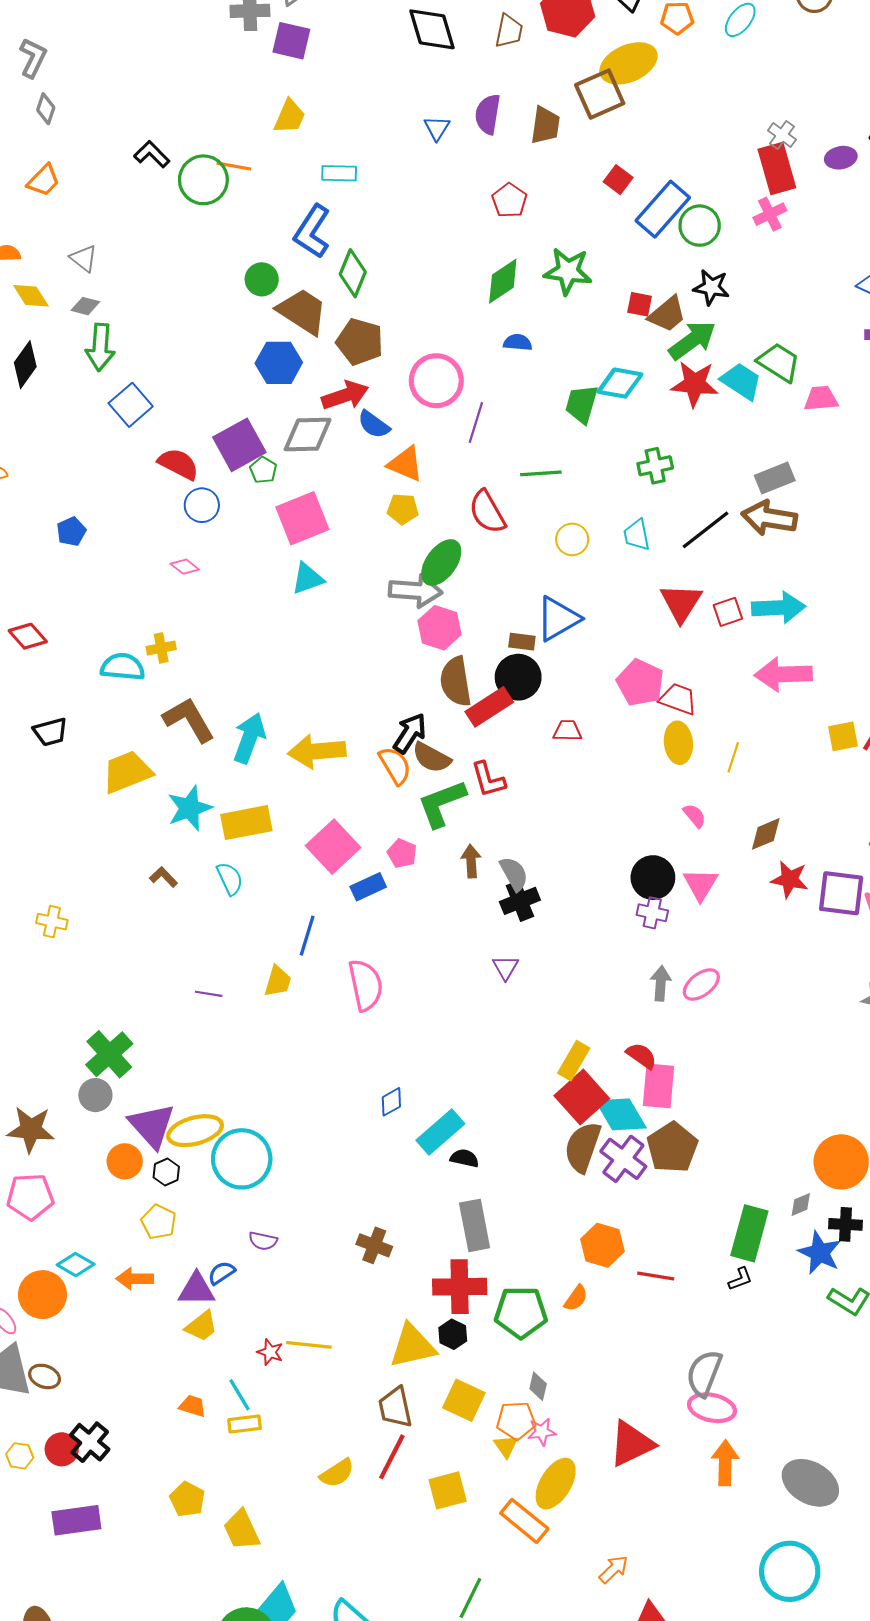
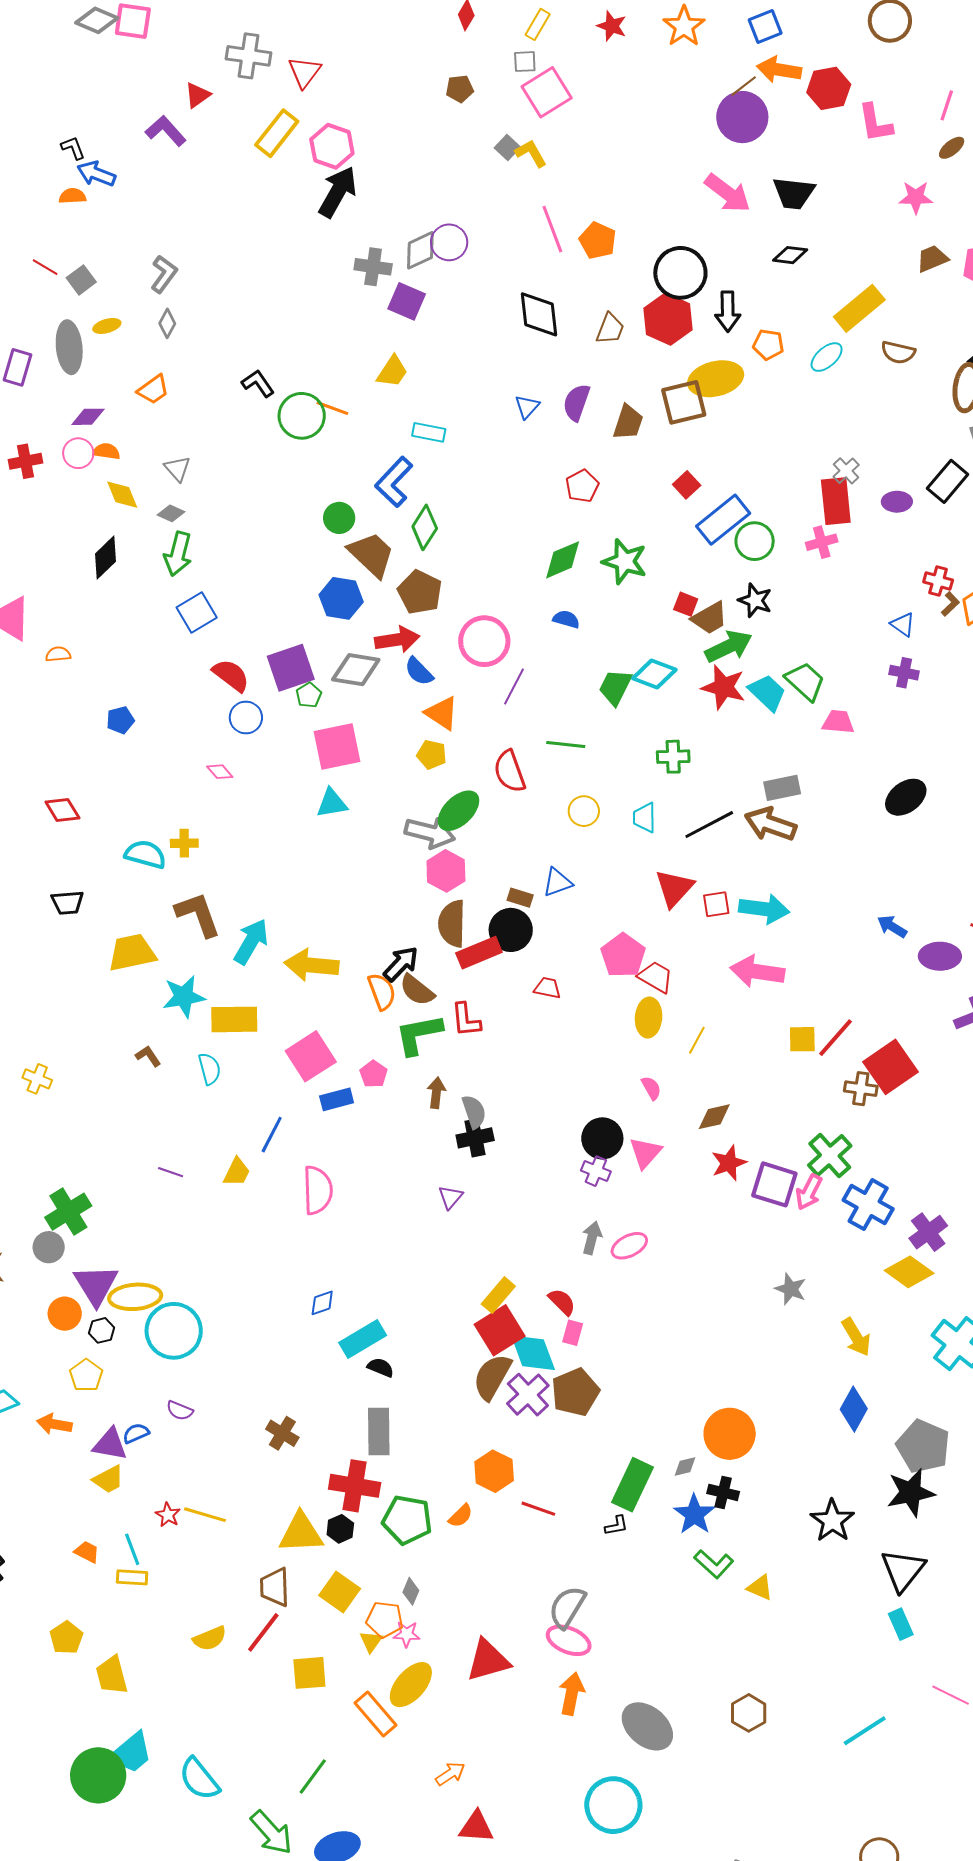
blue triangle: (558, 619) -> (557, 882), size x0.7
red star: (790, 879) -> (729, 1163), turned 30
pink rectangle: (658, 1086) -> (573, 1333), size x0.6

